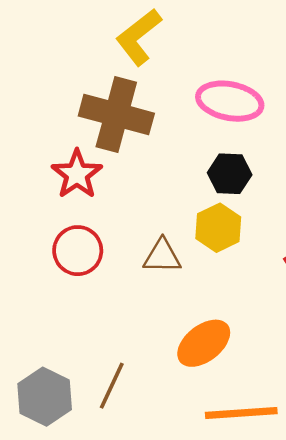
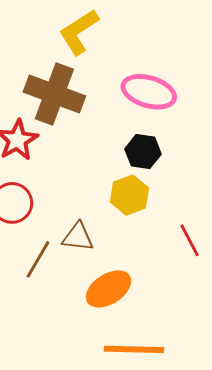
brown triangle: (162, 256) -> (78, 237), moved
brown line: (112, 386) -> (38, 259), moved

